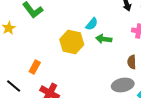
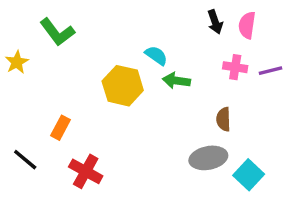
cyan semicircle: (92, 24) -> (156, 55), turned -96

